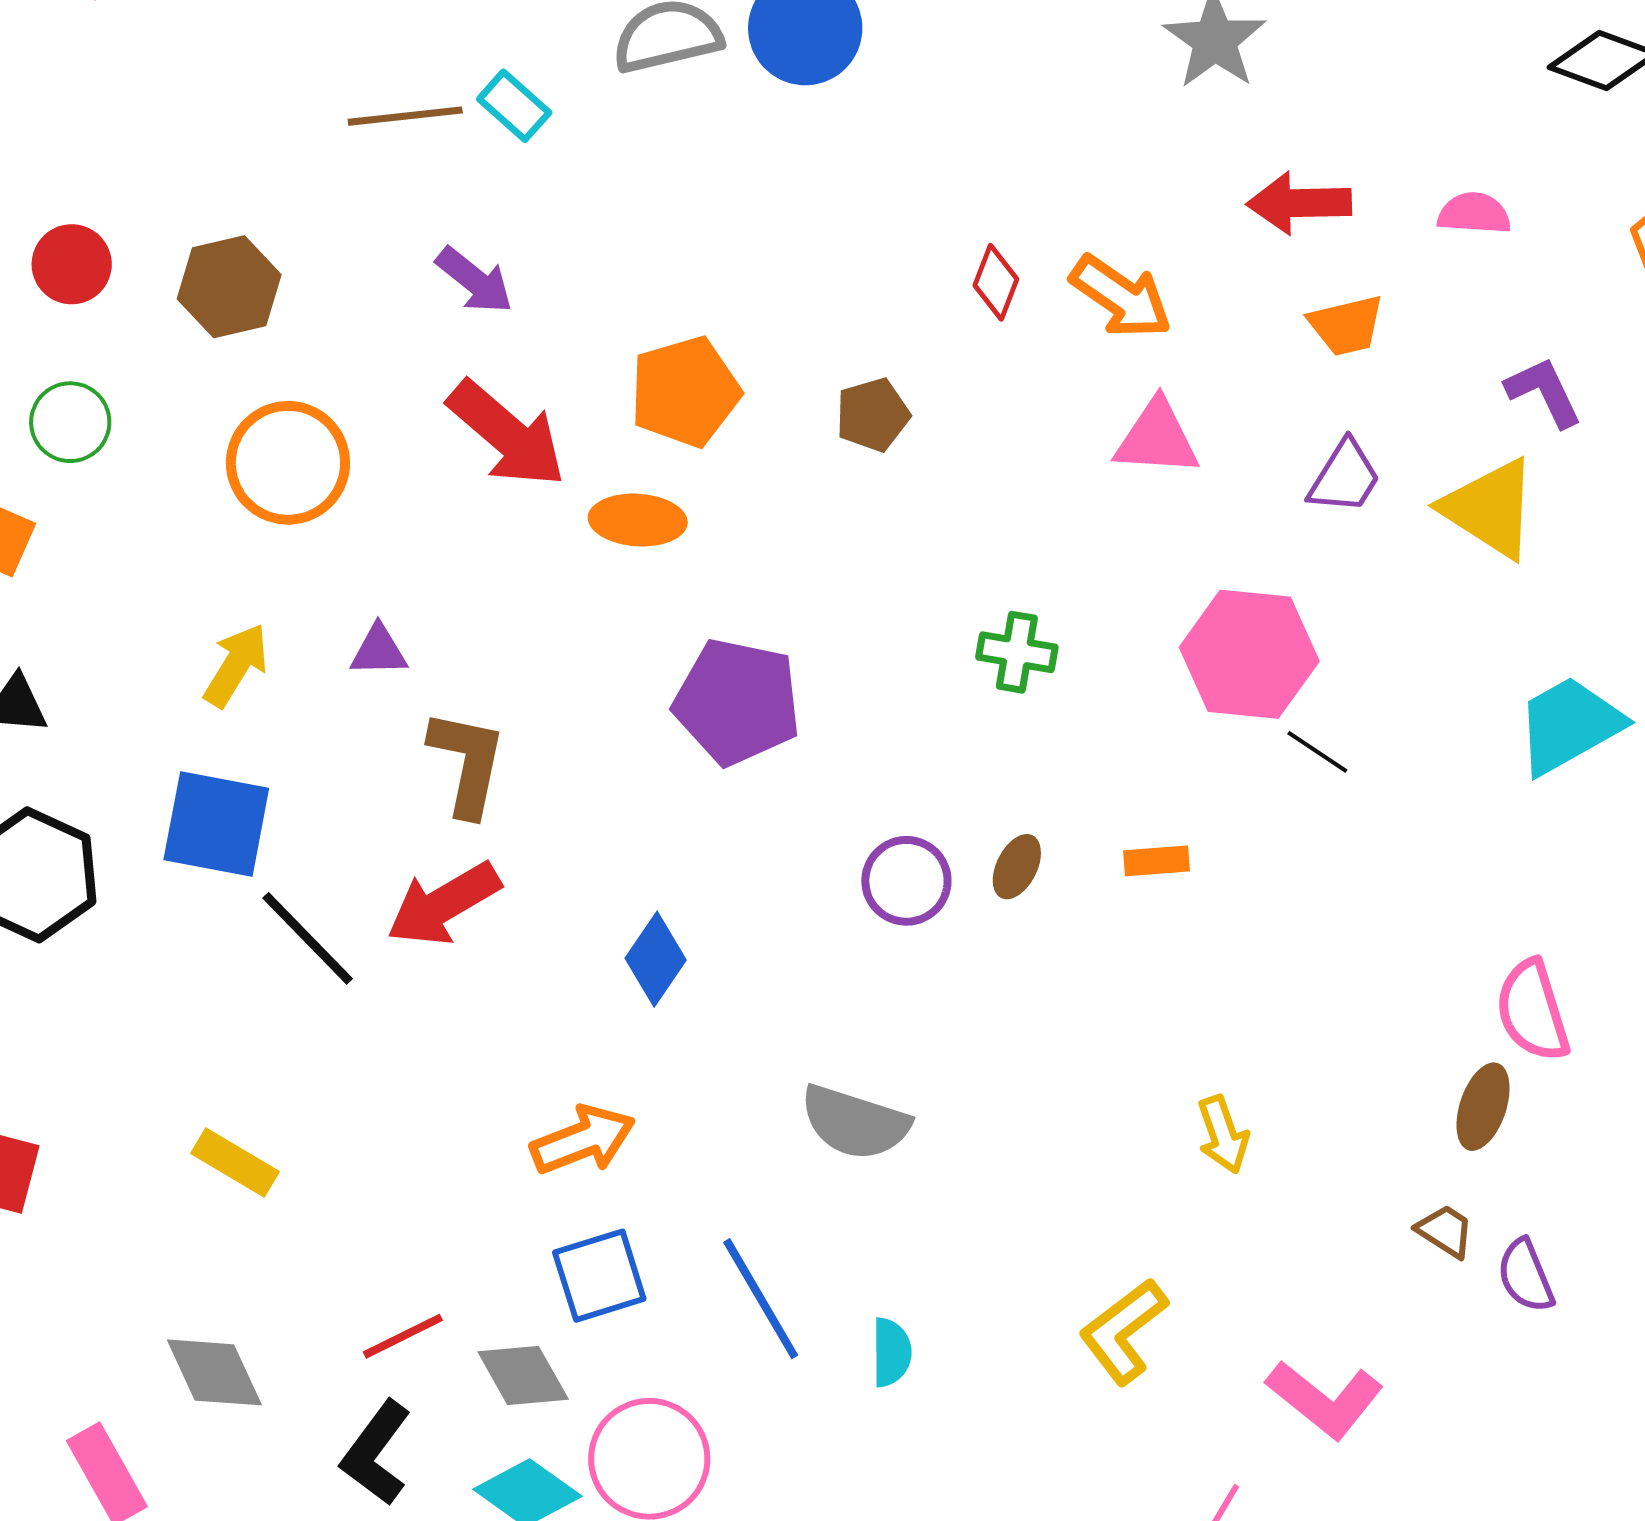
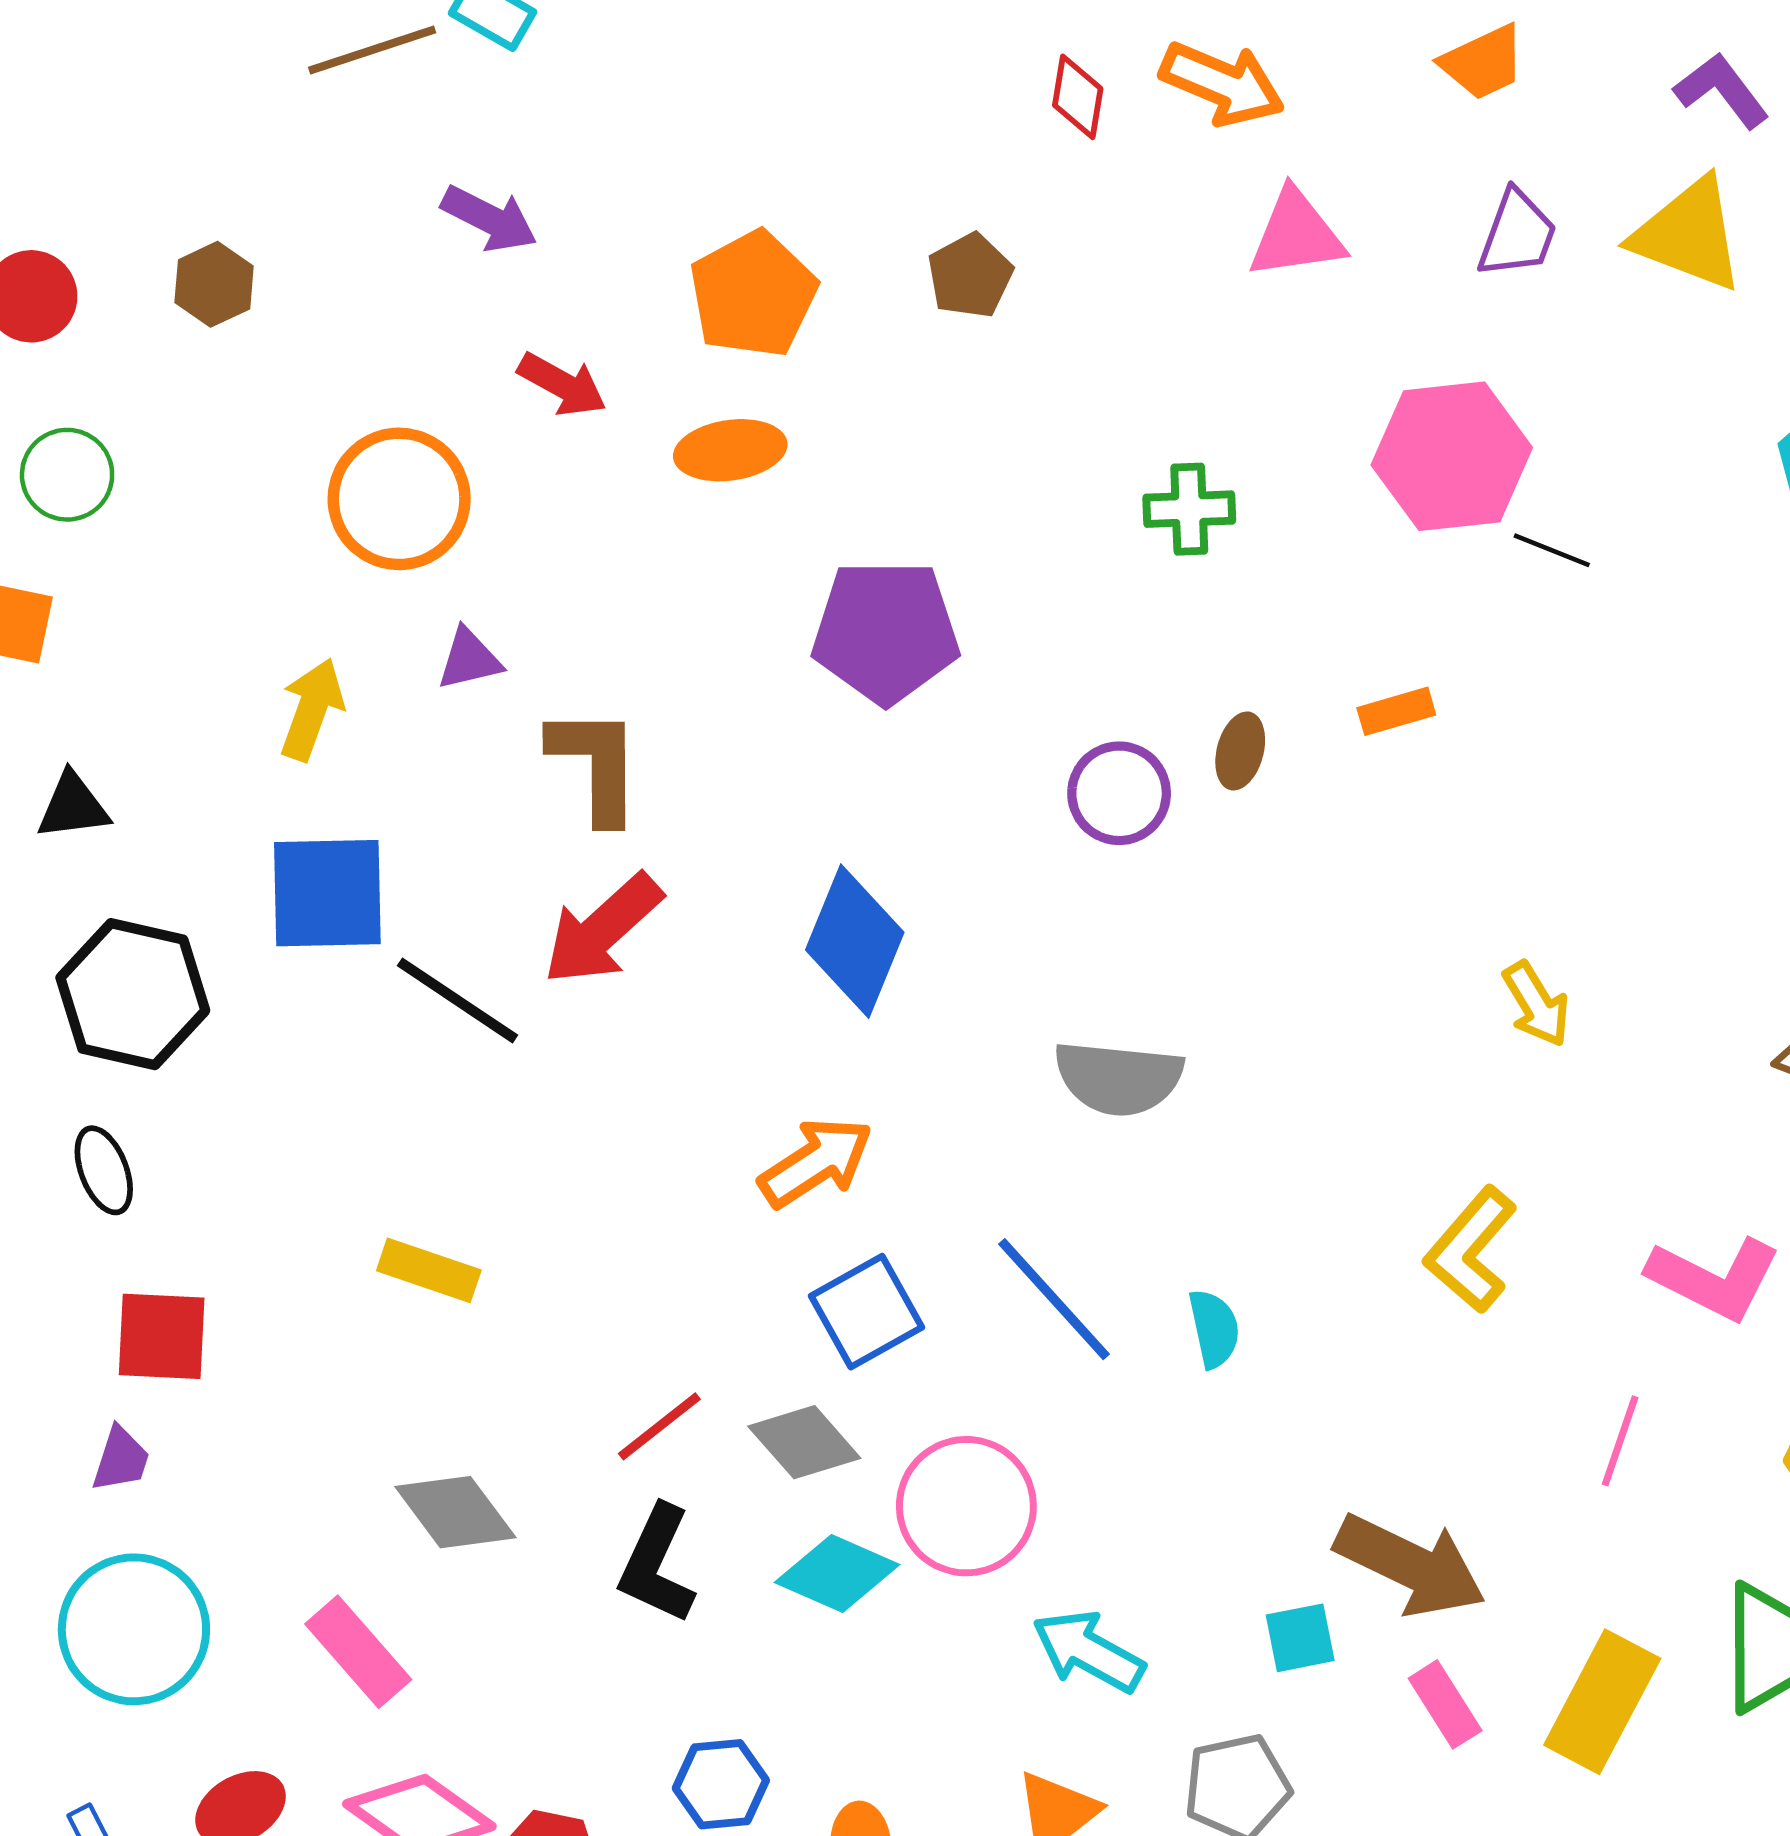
brown hexagon: (229, 287) -> (214, 284), size x0.7
red arrow: (507, 434) -> (562, 385), size x0.6
orange circle: (288, 463) -> (399, 499), moved
blue diamond: (656, 959) -> (855, 941), size x1.4

